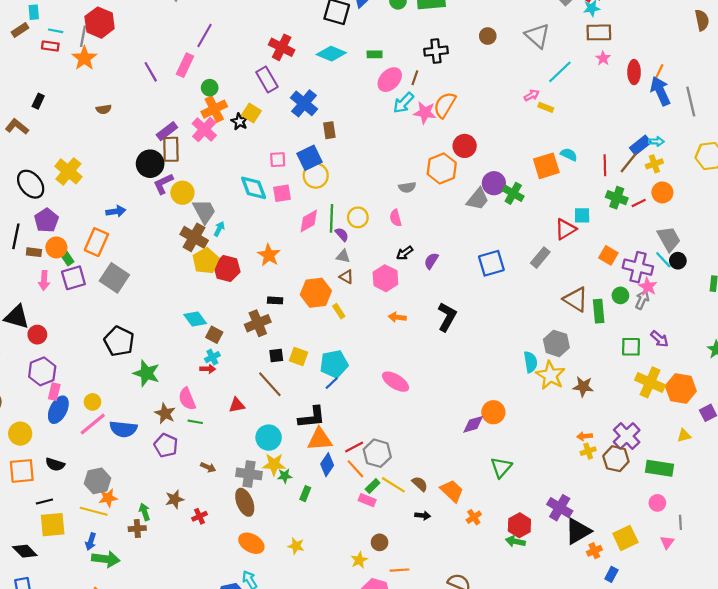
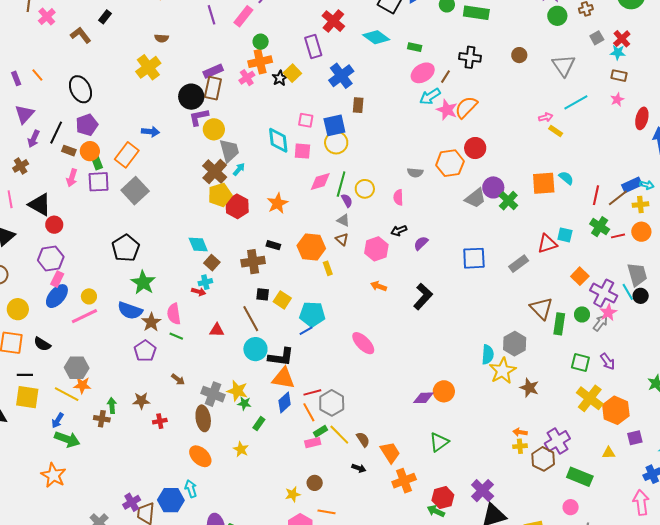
brown rectangle: (599, 32) -> (619, 76), size x0.7
pink cross: (204, 129) -> (247, 78), size x0.7
yellow cross: (68, 171) -> (148, 67), moved
blue semicircle: (123, 429) -> (130, 311), moved
cyan circle: (269, 438) -> (255, 349), moved
pink rectangle: (367, 500) -> (313, 443), turned -49
orange cross: (474, 517) -> (404, 481), size x1.6
yellow star: (296, 546) -> (241, 449), moved

